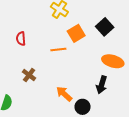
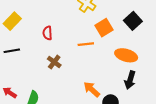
orange ellipse: (113, 61) -> (126, 55), moved
brown cross: (29, 75) -> (54, 62), moved

